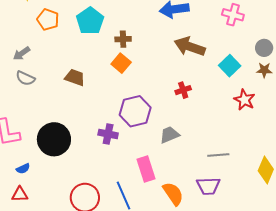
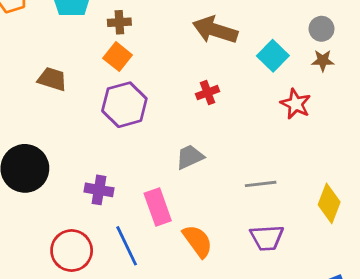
purple hexagon: (135, 111) -> (124, 105), moved
purple cross: (108, 134) -> (99, 190), moved
purple trapezoid: (208, 186) -> (267, 238), moved

